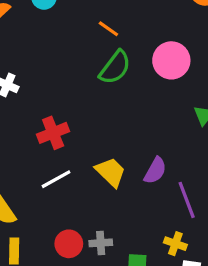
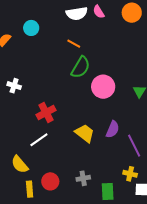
pink circle: (171, 60) -> (103, 87), moved
white line: (56, 179) -> (39, 140), moved
red circle: (69, 244) -> (50, 181), moved

